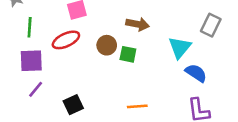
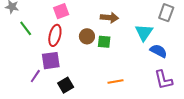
green line: (30, 27) -> (26, 28), turned -35
red ellipse: (66, 40) -> (55, 35), turned -45
purple square: (31, 61) -> (51, 61), moved

